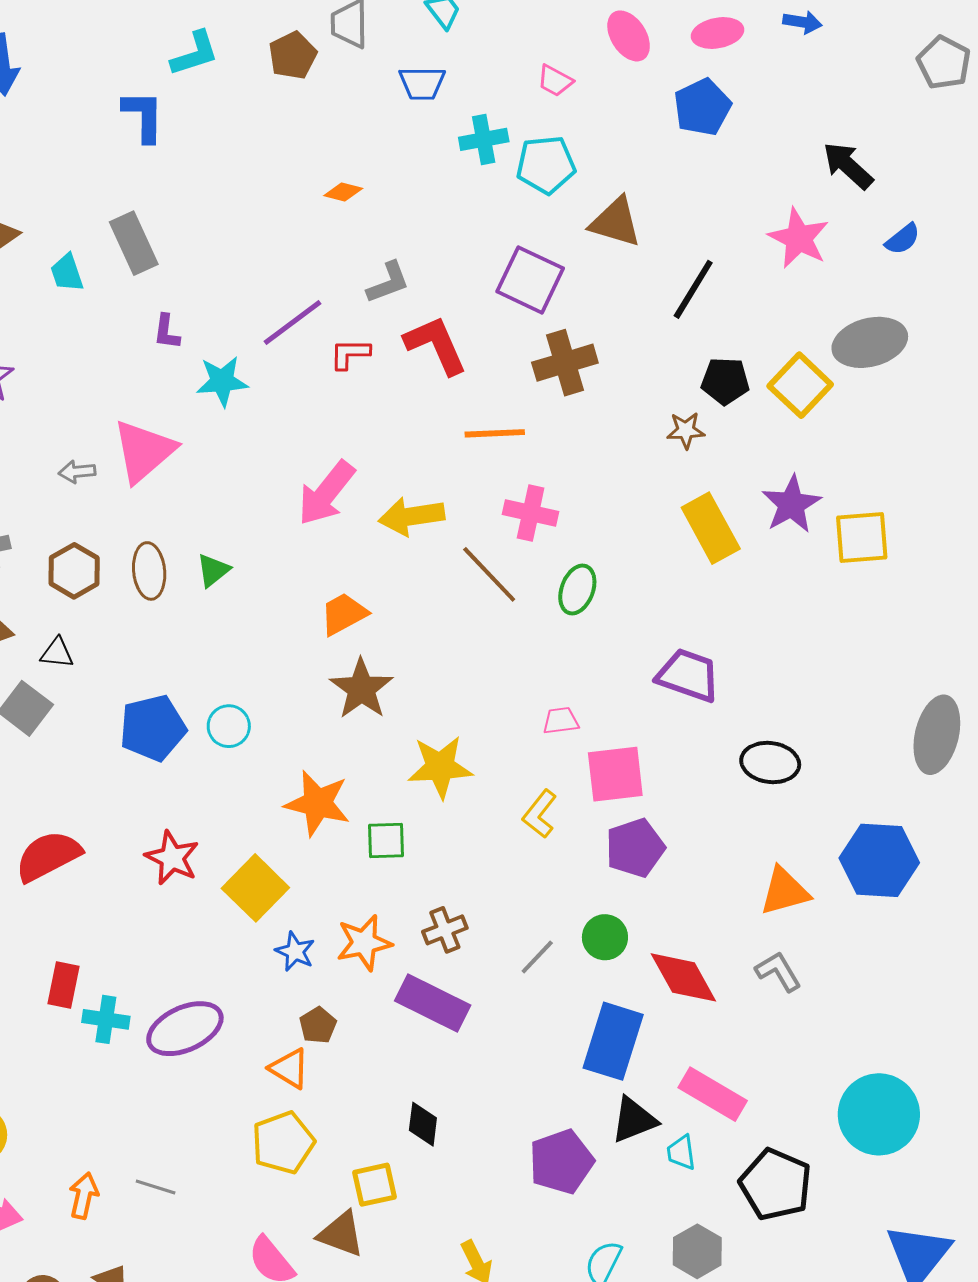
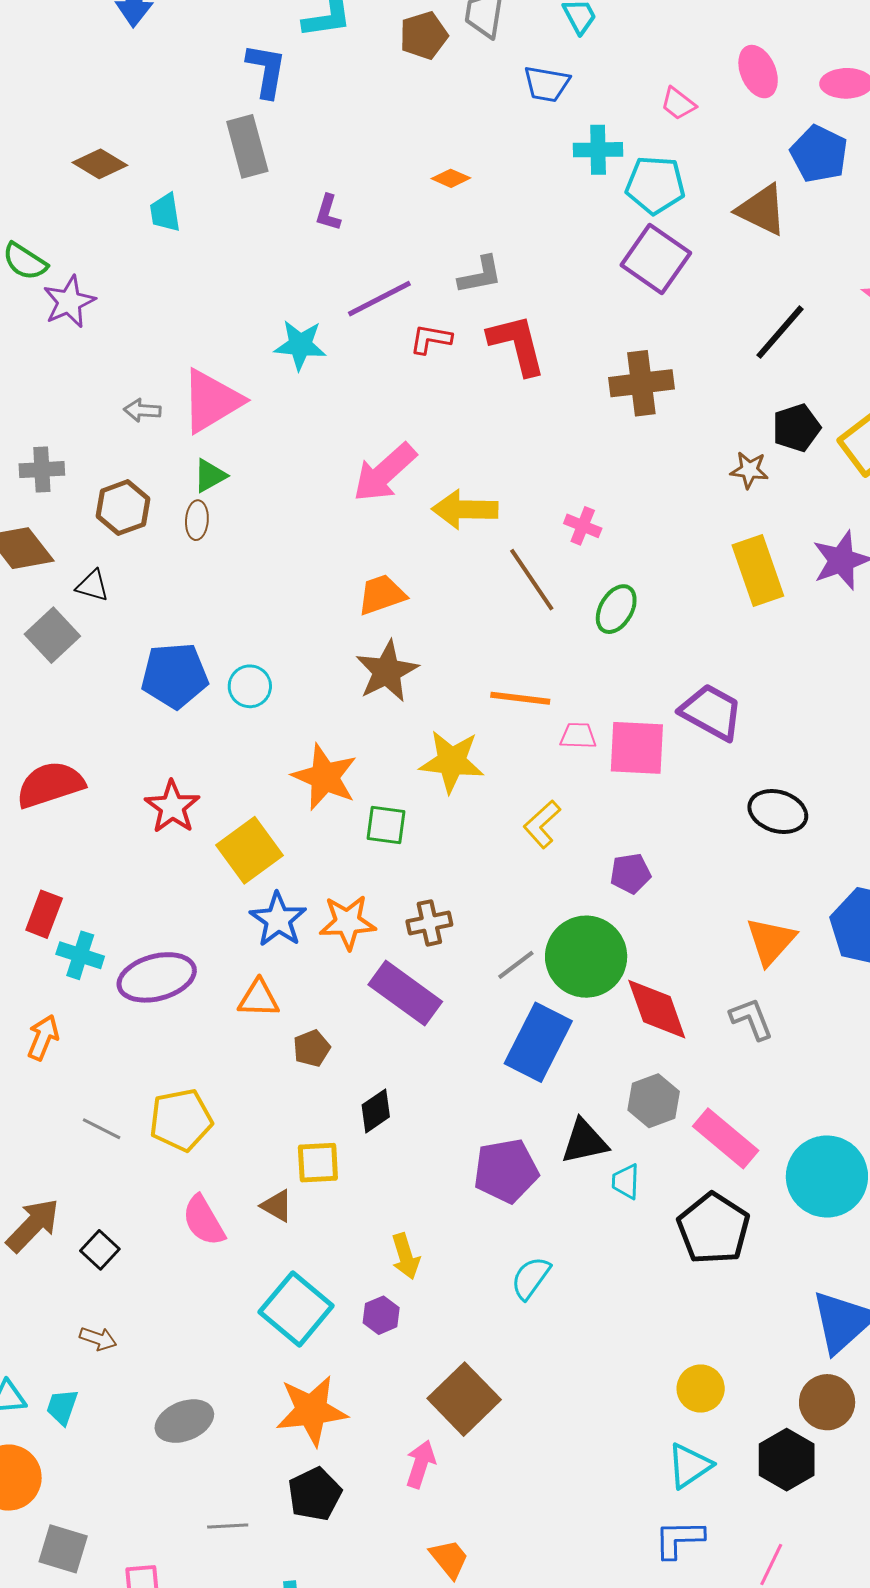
blue pentagon: (702, 107) -> (819, 154), turned -30
brown triangle: (616, 222) -> (762, 210), moved
gray rectangle: (134, 243) -> (247, 146), moved
purple square: (530, 280) -> (656, 259), moved
purple L-shape: (167, 332) -> (328, 213), moved
black pentagon: (725, 381) -> (796, 428), turned -30
orange line: (495, 433) -> (520, 698), moved
pink cross: (531, 513) -> (583, 526), size x0.7
green triangle: (213, 570) -> (210, 476), moved
brown ellipse: (149, 571) -> (197, 520), size x0.7
pink square: (615, 774) -> (637, 748), moved
purple pentagon: (635, 848) -> (630, 873), size x0.7
orange triangle: (785, 891) -> (771, 941), turned -42
green circle: (605, 937) -> (586, 957), size x1.8
blue star: (295, 951) -> (278, 919), size x1.4
brown pentagon: (318, 1025) -> (312, 1048), moved
blue rectangle: (613, 1041) -> (538, 1042), moved
orange triangle: (289, 1069) -> (259, 998), moved, turned -39
pink rectangle: (713, 1094) -> (726, 1138), moved
black diamond: (423, 1124) -> (376, 1111), turned 39
yellow pentagon: (283, 1143) -> (181, 1120), moved
orange arrow: (84, 1196) -> (43, 1038), moved
brown triangle: (341, 1234) -> (277, 1206), size x0.7
gray hexagon: (697, 1251) -> (654, 1101), moved

